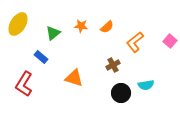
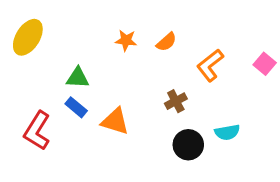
green triangle: (53, 33) -> (78, 78), moved, turned 42
blue rectangle: (41, 57) -> (76, 107), moved

